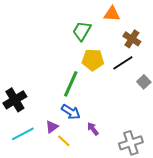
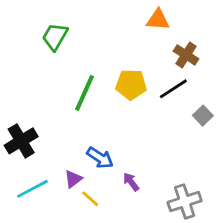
green trapezoid: (82, 31) -> (55, 37), moved
green line: (71, 84) -> (85, 93), moved

